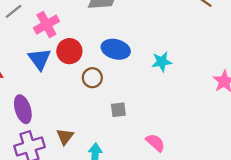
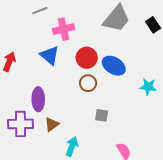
red circle: (69, 51) -> (87, 58), moved
blue triangle: (39, 59) -> (50, 55), turned -30
purple ellipse: (23, 109) -> (38, 99), moved

